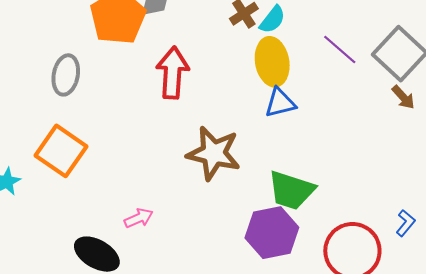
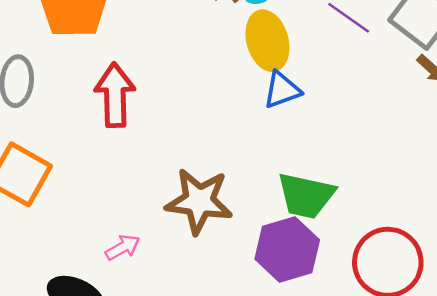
red arrow: (173, 73) -> (115, 95), moved
brown star: (214, 153) -> (199, 201), moved

